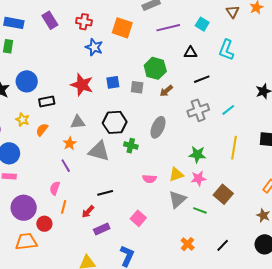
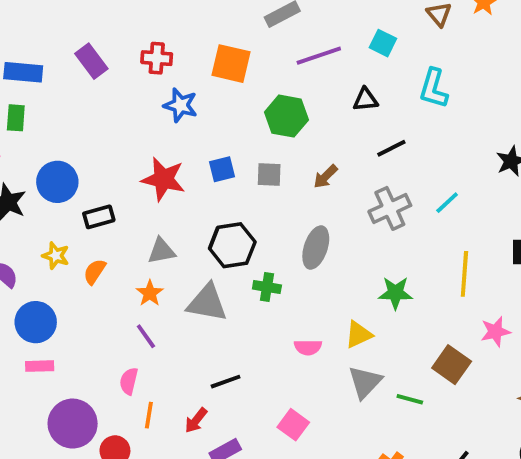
green hexagon: (155, 68) -> (286, 116), moved
pink star: (198, 178) -> (495, 332), moved

